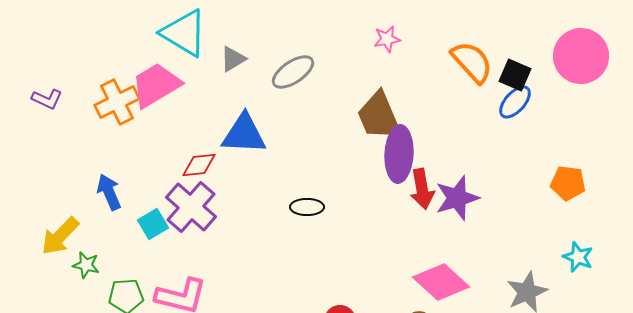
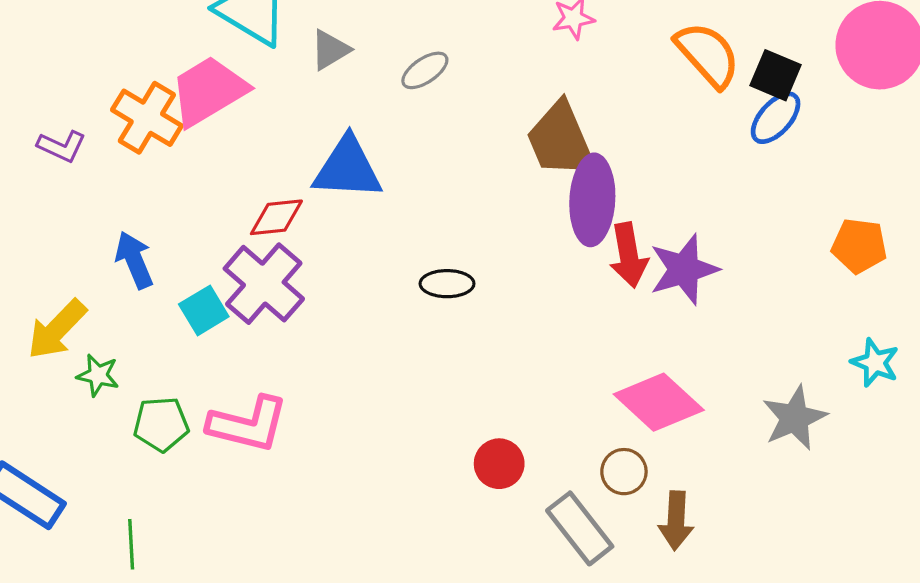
gray ellipse: (293, 72) -> (425, 70), size x0.7
purple L-shape: (47, 99) -> (62, 146), moved
orange cross: (117, 102) -> (147, 118), turned -33

